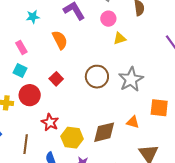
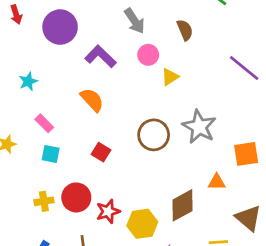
cyan star: (33, 17) -> (28, 81), moved
red circle: (30, 95) -> (76, 197), moved
red star: (50, 122) -> (108, 211), turned -30

